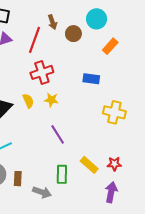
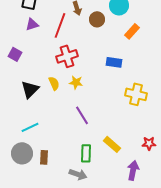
red star: (114, 164) -> (149, 143), moved
gray arrow: (42, 192) -> (78, 174), moved

